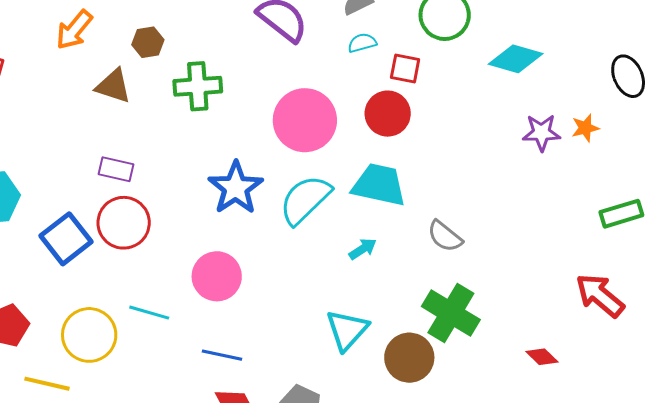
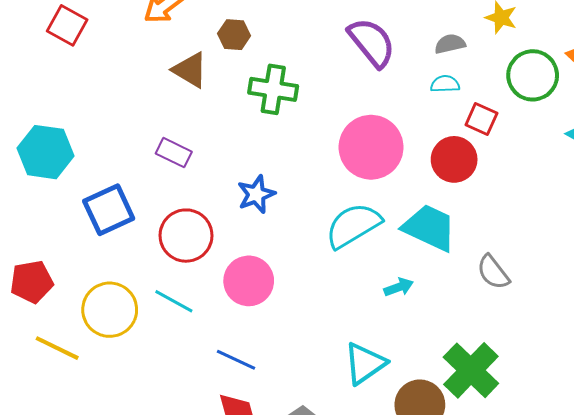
blue star: (236, 188) -> (256, 194), moved, size x0.7
red circle: (124, 223) -> (186, 236), moved
gray semicircle: (445, 236) -> (493, 272), moved

